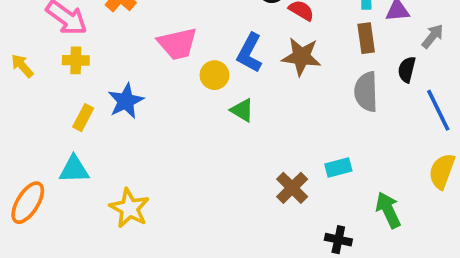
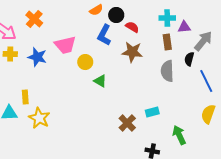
gray arrow: (433, 36) -> (203, 41), size x1.5
blue L-shape: (250, 53) -> (104, 35), moved
blue star: (126, 101) -> (37, 57), moved, turned -30
yellow rectangle: (83, 118) -> (25, 97), moved, turned -32
yellow star: (129, 208) -> (39, 118), moved

